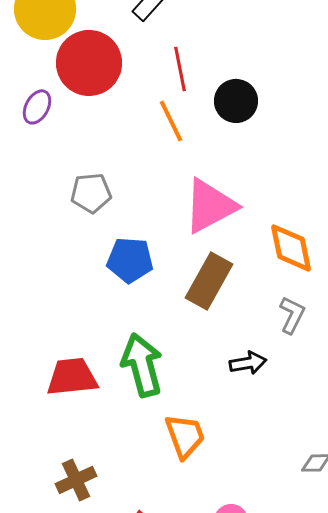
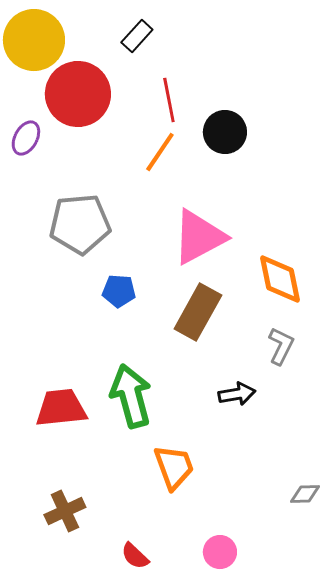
orange line: (171, 121) -> (160, 152), turned 60
gray pentagon: (91, 193) -> (80, 224), size x1.5
blue pentagon: (130, 260) -> (119, 291), size x0.7

